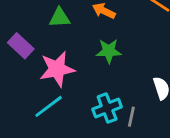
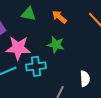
cyan cross: (107, 108) -> (36, 66), moved

